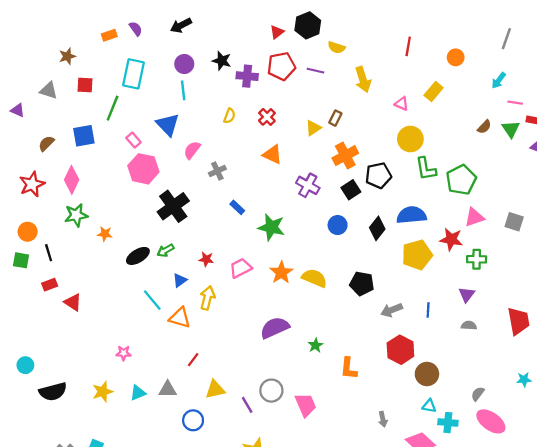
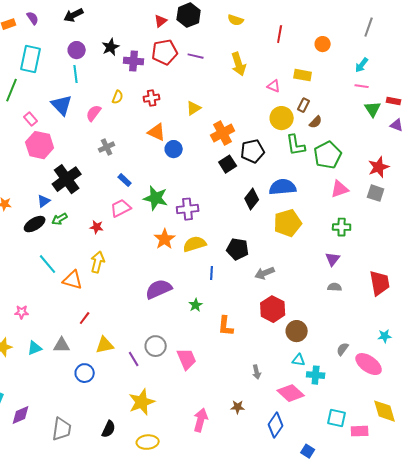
yellow semicircle: (336, 47) -> (236, 20), moved
black star: (222, 61) -> (111, 47), turned 30
yellow rectangle: (434, 92) -> (303, 75), turned 60
pink line: (515, 103) -> (362, 86), moved
red cross: (267, 117) -> (152, 98), turned 35
brown rectangle: (335, 118) -> (304, 105), moved
brown semicircle: (484, 127) -> (316, 122), moved
pink semicircle: (192, 150) -> (94, 113), moved
purple cross: (308, 185) -> (188, 209), moved, turned -35
blue circle: (338, 225) -> (174, 149), moved
red star: (451, 239) -> (379, 167), moved, turned -30
pink trapezoid: (241, 268) -> (121, 208), moved
yellow semicircle: (314, 278) -> (195, 244), turned -40
blue triangle: (180, 280) -> (44, 201), moved
blue line: (428, 310) -> (212, 273), moved
pink ellipse: (491, 421) -> (369, 364), moved

